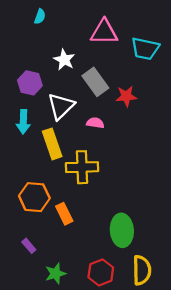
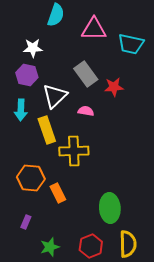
cyan semicircle: (40, 16) -> (56, 15), moved, size x1.6
white star: (64, 60) -> (33, 48), moved, turned -30
purple rectangle: (29, 246) -> (26, 222), turned 64

